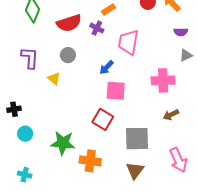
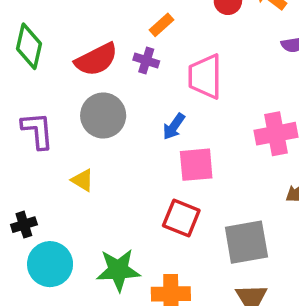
gray circle: (68, 55) -> (103, 115), size x1.6
yellow triangle: (54, 79) -> (83, 180), moved
cyan circle: (25, 134) -> (50, 264), size x1.6

